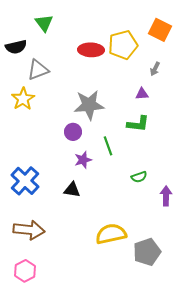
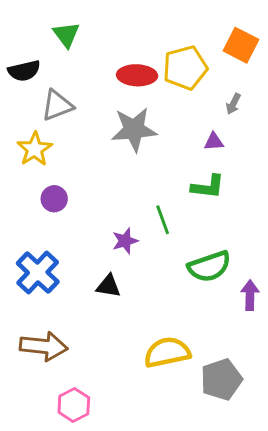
gray star: (89, 105) -> (134, 129), moved
purple circle: (73, 132) -> (54, 199), moved
green semicircle: (139, 177) -> (209, 266), size x1.8
pink hexagon: (25, 271) -> (74, 405), moved

